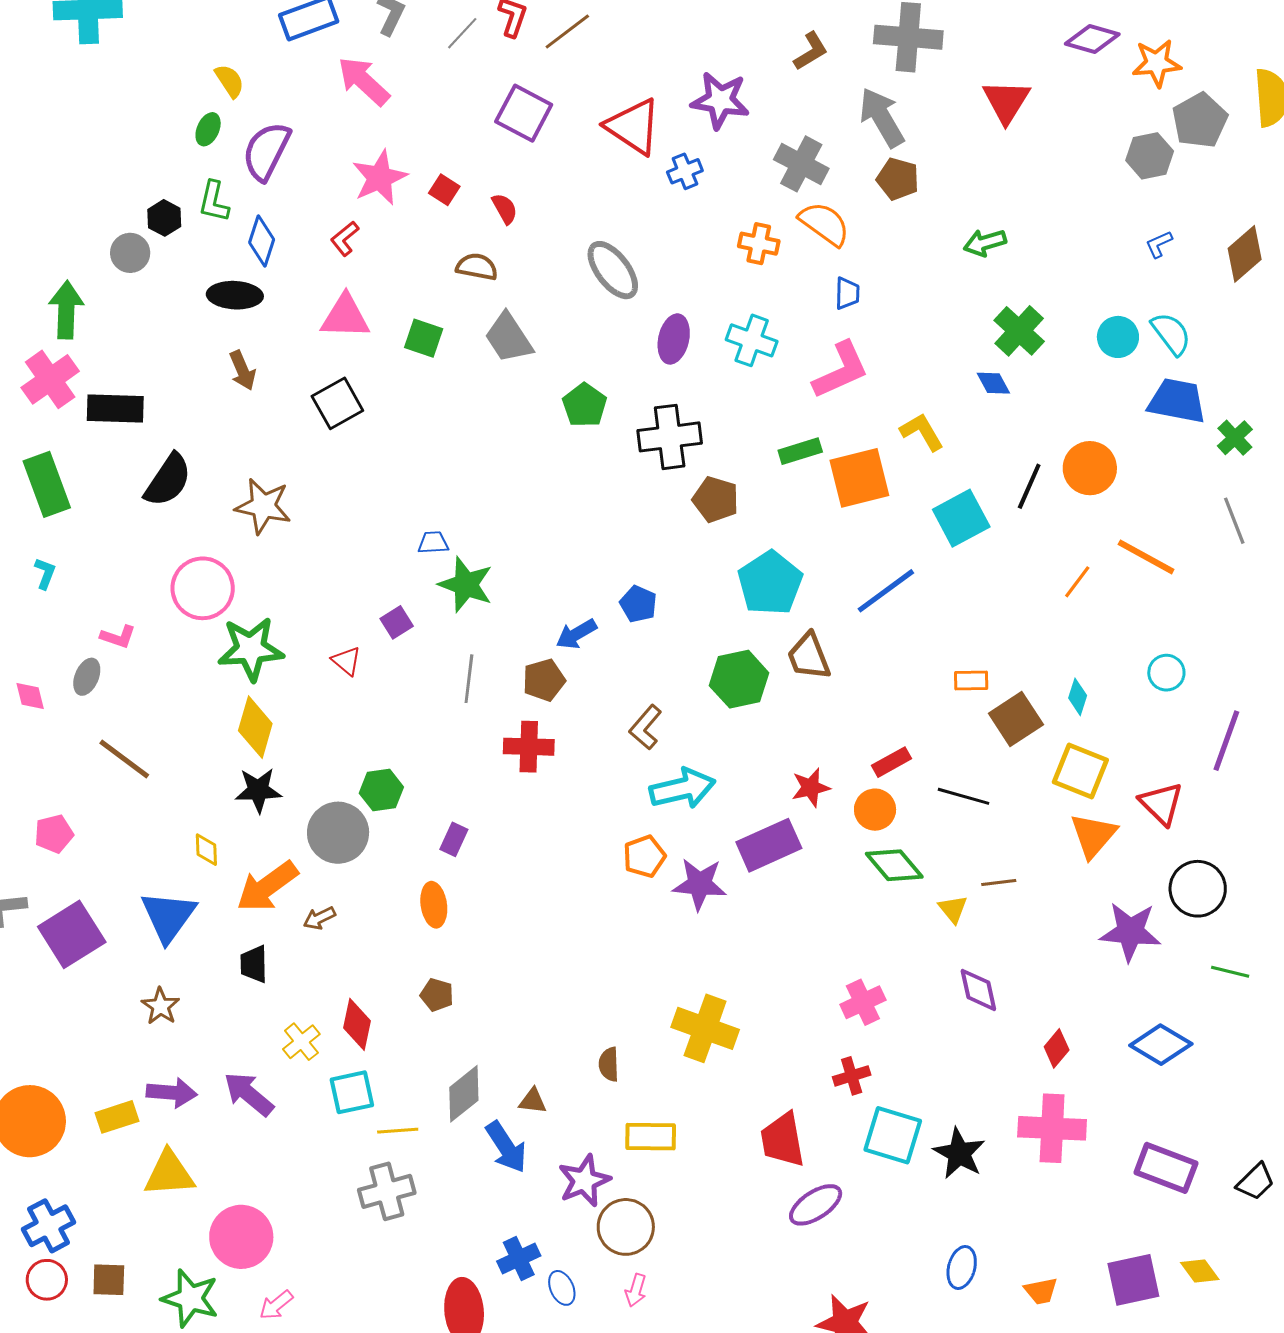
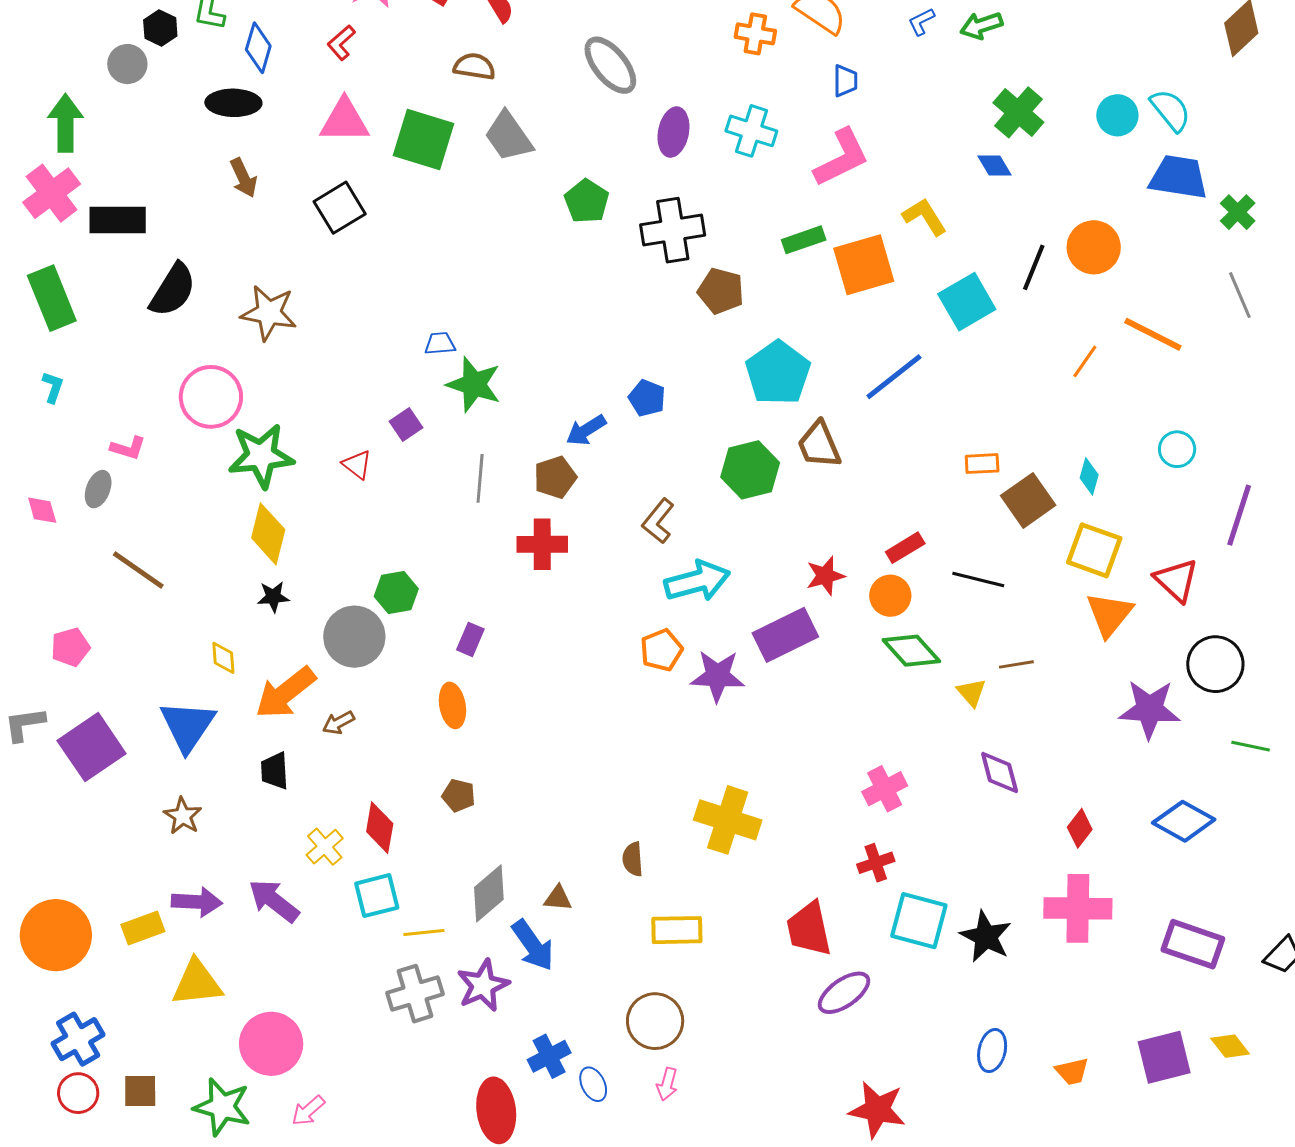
blue L-shape: (1159, 244) -> (921, 22), moved
green square: (424, 338) -> (424, 140), size x1.6
black star: (258, 790) -> (273, 597), size x0.7
purple star: (584, 1181) -> (483, 985), moved

